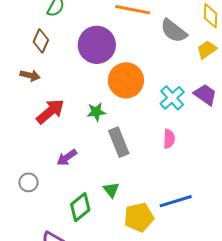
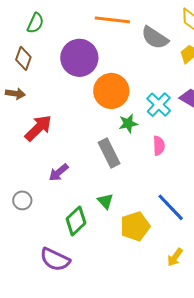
green star: (96, 112) -> (128, 123), moved
blue line: (176, 201) -> (171, 207), turned 68

